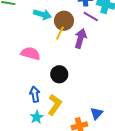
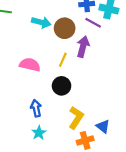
yellow line: (60, 33) -> (63, 60), moved
yellow L-shape: (55, 105) -> (76, 118), moved
blue triangle: (97, 113) -> (103, 126), turned -32

